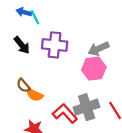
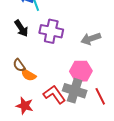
pink hexagon: (94, 69) -> (81, 71), moved
gray cross: (87, 107) -> (75, 91), turned 30

